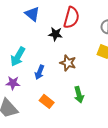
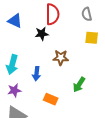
green arrow: (79, 95) -> (79, 85), turned 63

